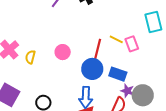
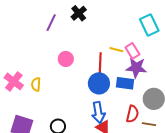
pink circle: (63, 52) -> (66, 59), moved
purple star: (127, 91) -> (136, 68), moved, size x1.5

